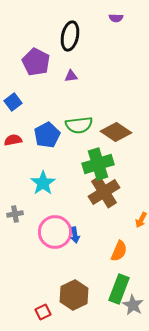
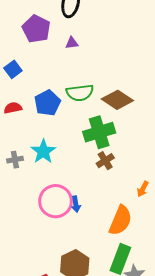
brown cross: (104, 192) -> (105, 161), size x0.6
gray cross: (15, 214) -> (15, 160), moved
orange semicircle: (119, 251) -> (120, 220), size x1.4

